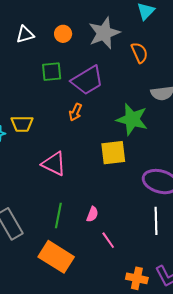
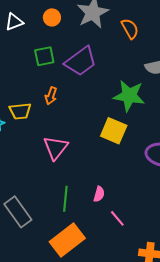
orange arrow: (75, 112) -> (51, 96), moved
yellow square: (113, 153) -> (114, 131), turned 36
pink triangle: (54, 164) -> (56, 148), turned 48
orange rectangle: (56, 257) -> (67, 240), turned -64

